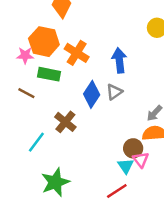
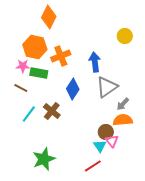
orange cross: (77, 53) -> (61, 56), turned 36
pink star: (25, 55) -> (23, 66), moved
gray triangle: (114, 92) -> (107, 87), moved, size x1.6
cyan line: (36, 142) -> (29, 114), moved

